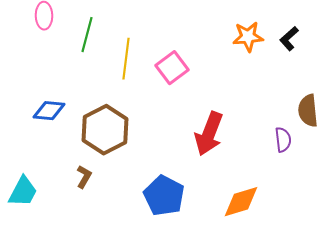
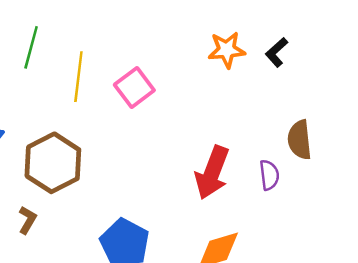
red arrow: (209, 134) -> (212, 173), moved

